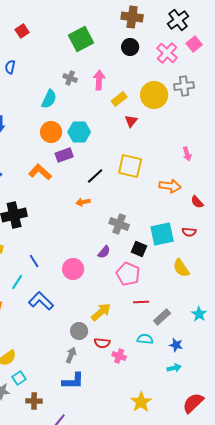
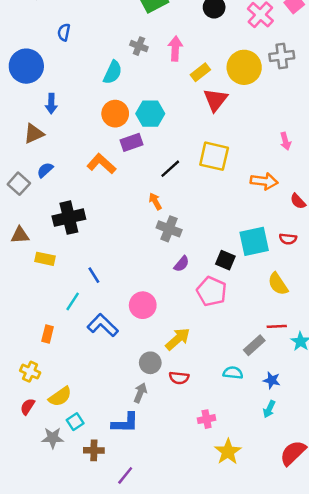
red triangle: (131, 121) -> (215, 100), size x1.5
orange arrow: (83, 202) -> (155, 201), turned 72
gray cross: (119, 224) -> (169, 229), moved
pink circle: (73, 269) -> (143, 305), moved
red line: (141, 302) -> (277, 326), moved
pink cross: (119, 356) -> (207, 419), moved, turned -32
cyan arrow: (174, 368) -> (269, 409), turned 128
blue L-shape: (73, 381) -> (125, 423), moved

